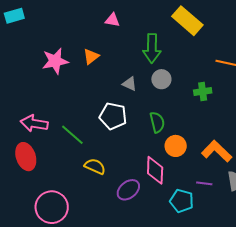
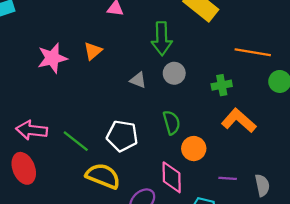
white pentagon: (113, 116) -> (122, 136), moved
orange L-shape: (217, 151) -> (239, 121), moved
yellow semicircle: (95, 166) -> (103, 176), size x1.4
purple line: (204, 183) -> (228, 178), moved

